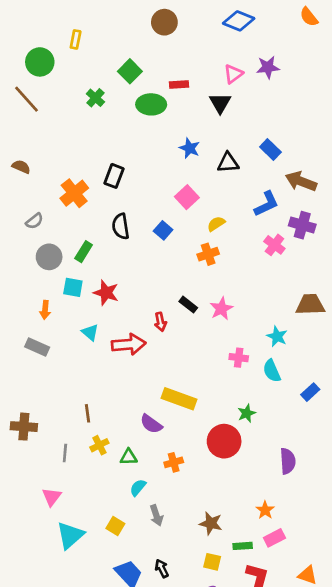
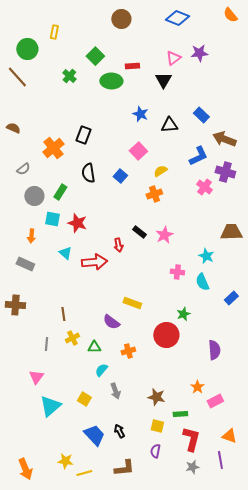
yellow rectangle: (179, 399) -> (132, 303), size x0.7
brown cross: (24, 427) -> (15, 305), moved
pink rectangle: (274, 538) -> (215, 401), moved

